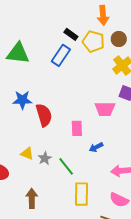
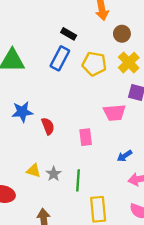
yellow pentagon: (93, 42) -> (94, 64), moved
red semicircle: (44, 115) -> (48, 126), size x0.7
blue arrow: (96, 147) -> (125, 156), moved
green line: (66, 166) -> (78, 180), turned 48

